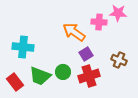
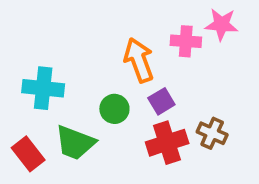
orange arrow: (74, 32) -> (139, 60), turned 35
brown cross: (119, 60) -> (212, 133), moved
green circle: (63, 72) -> (114, 109), moved

